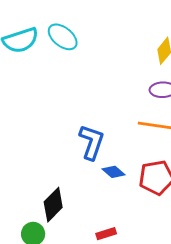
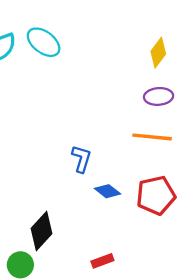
blue L-shape: (92, 142) -> (81, 159), size x0.7

